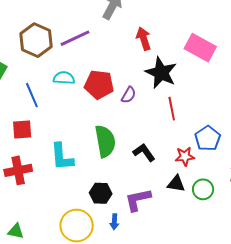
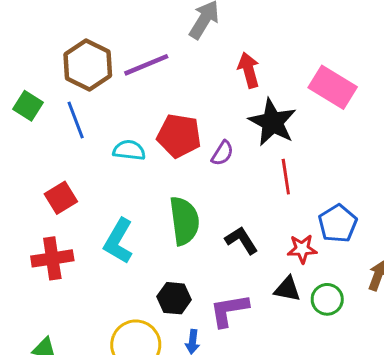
cyan semicircle: (64, 78) -> (129, 150), moved
blue line: (32, 95) -> (76, 120), moved
red square: (22, 130) -> (61, 198), turned -30
cyan L-shape: (62, 157) -> (118, 241), turned 32

